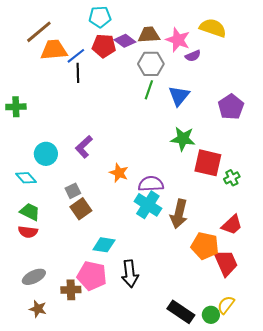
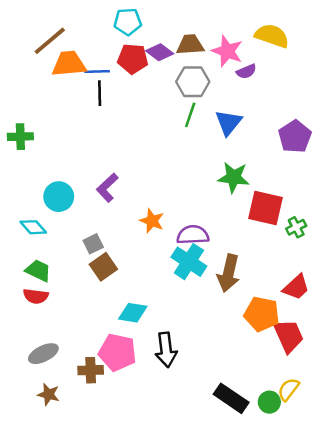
blue line: (76, 56) -> (97, 71), turned 36

